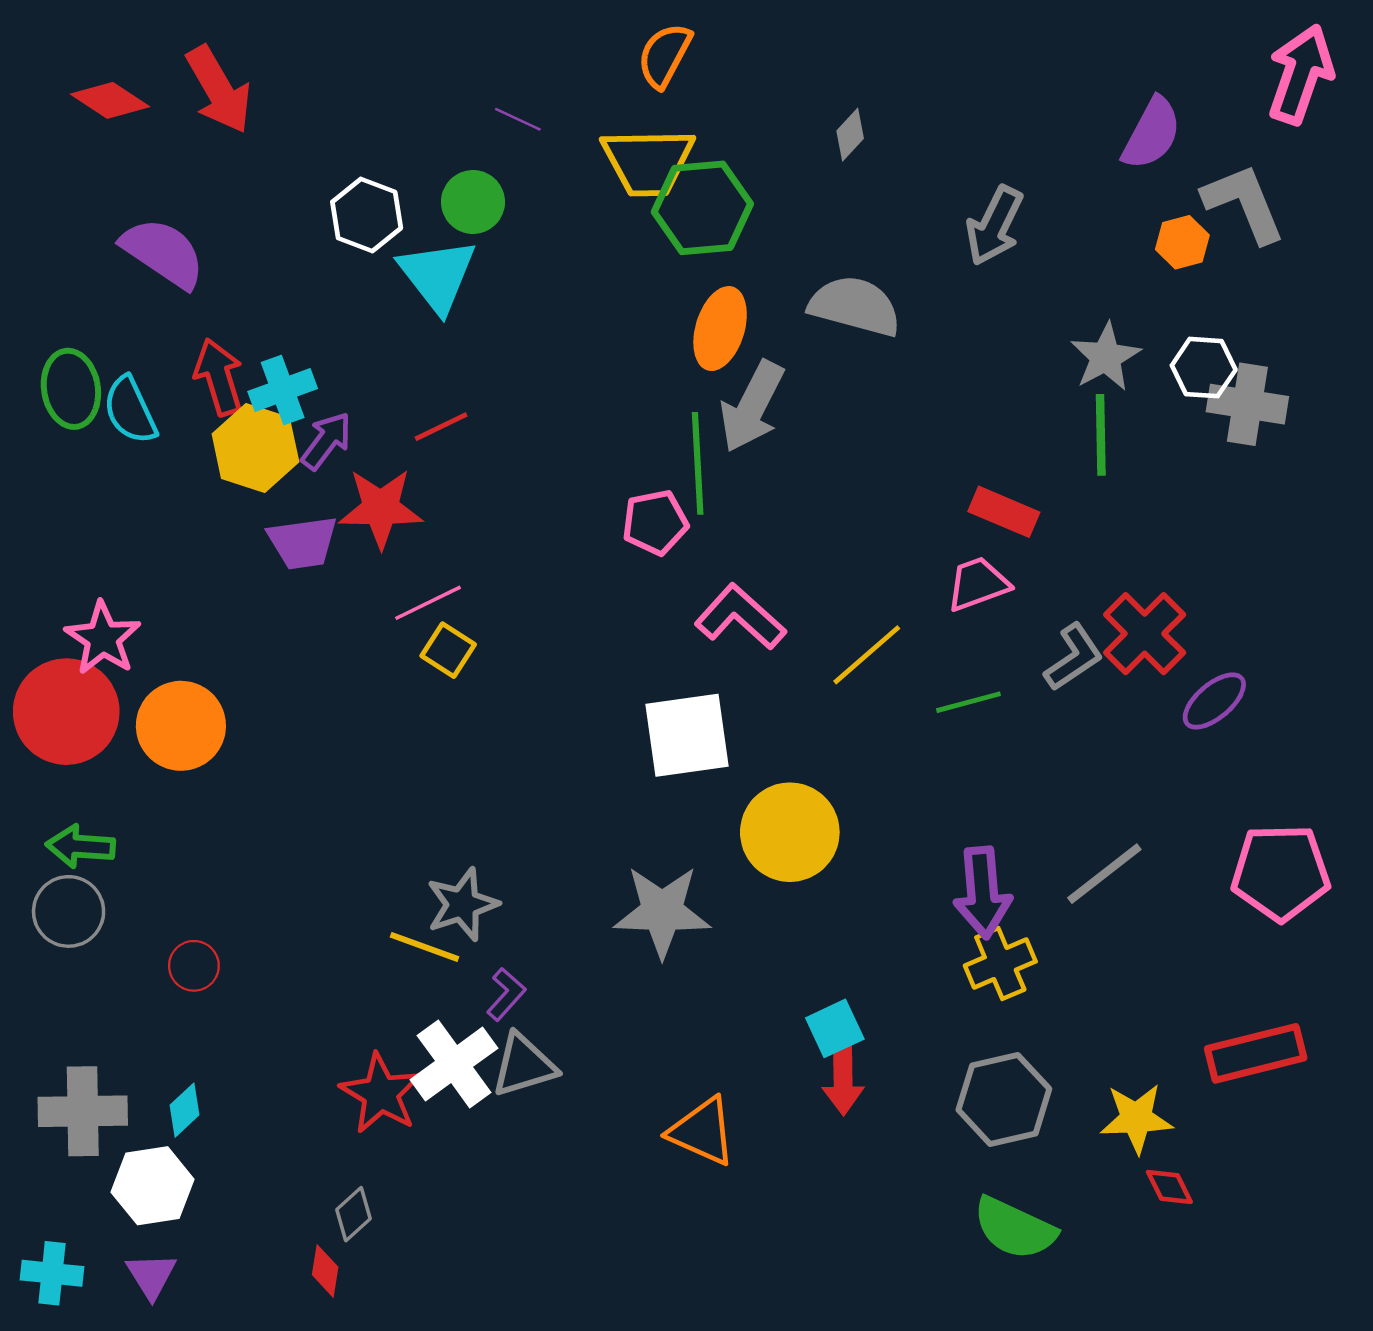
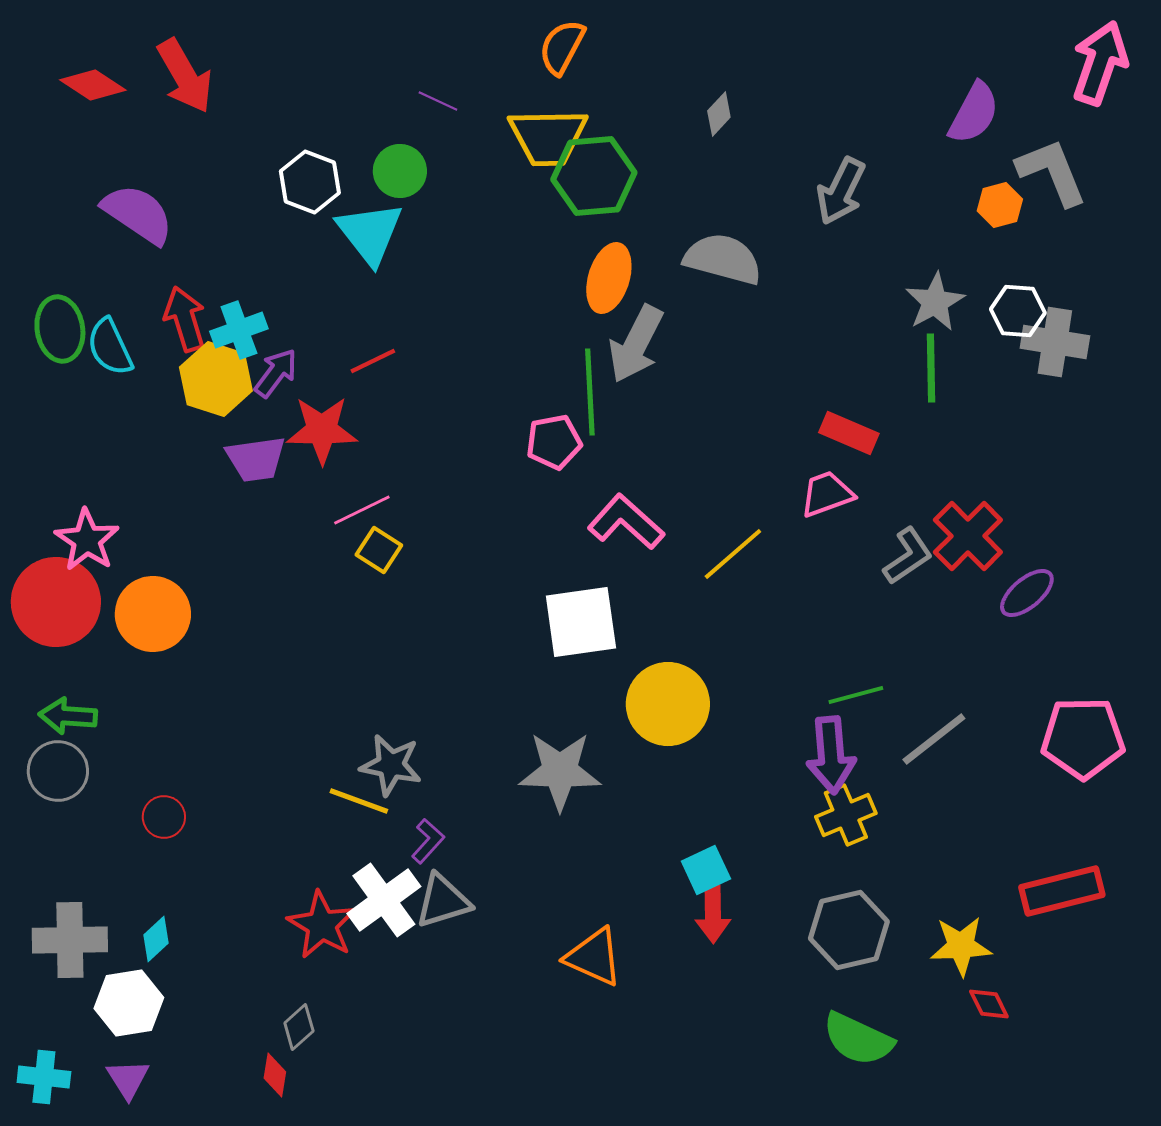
green line: (968, 702) -> (856, 695), moved
gray star: (462, 904) -> (391, 765), turned 30

